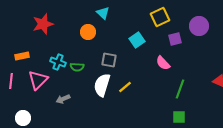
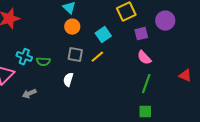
orange circle: (88, 32) -> (72, 27), moved
pink semicircle: (163, 63) -> (144, 58), moved
white semicircle: (102, 85) -> (68, 80), size x0.6
yellow line: (125, 87) -> (97, 57), moved

